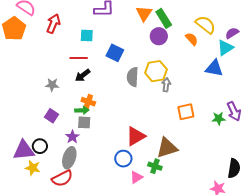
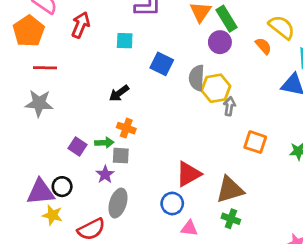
red line: (79, 58) -> (45, 68), moved
gray semicircle: (133, 77) -> (197, 78), moved
gray star: (52, 85) -> (39, 103), moved, size x1.5
green arrow: (82, 110) -> (104, 143), moved
orange square: (186, 112) -> (255, 142), turned 30
gray ellipse: (69, 158) -> (118, 203), moved
green cross: (155, 166) -> (231, 219), moved
pink triangle: (136, 177) -> (189, 228), turned 40

